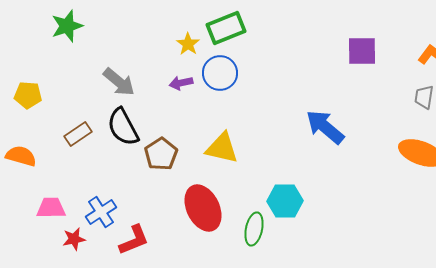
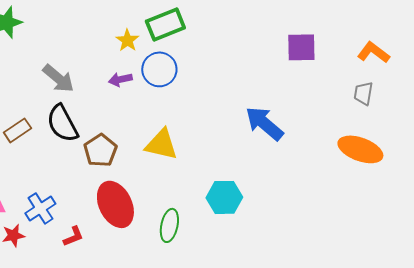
red ellipse: (203, 208) -> (115, 204), moved
green ellipse: (254, 229) -> (169, 225), moved
red L-shape: (134, 240) -> (73, 236), size x0.7

